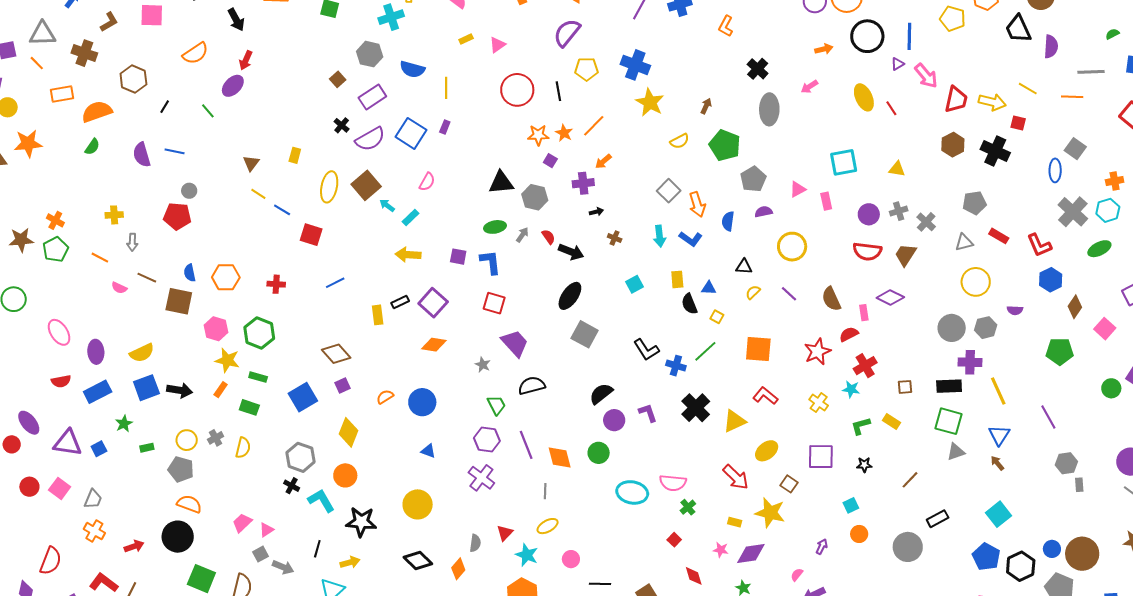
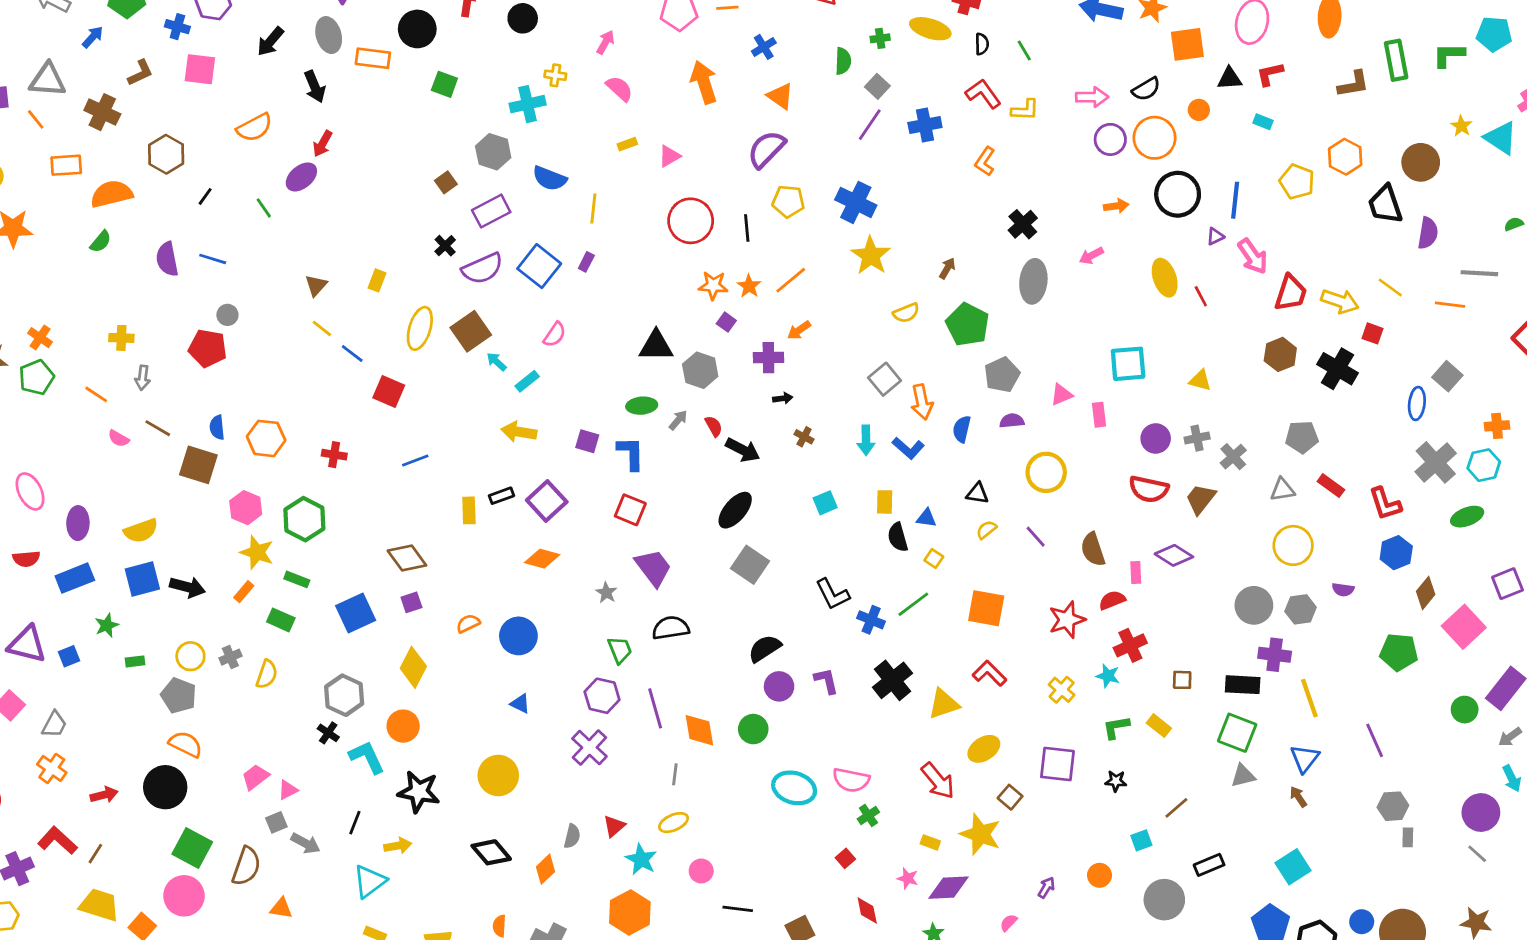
pink square: (1105, 329) -> (1464, 627), size x1.4
cyan square: (851, 505) -> (1141, 840), moved

